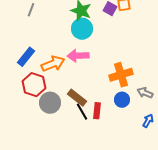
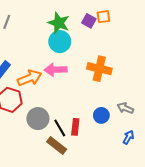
orange cross: (121, 75) -> (99, 69), moved, turned 30
brown rectangle: (77, 98) -> (57, 146), moved
gray circle: (50, 103) -> (38, 119), moved

